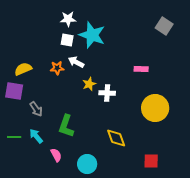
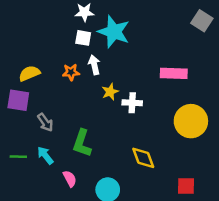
white arrow: (76, 62) -> (94, 65), turned 49
pink rectangle: (141, 69) -> (174, 73), size x1.5

